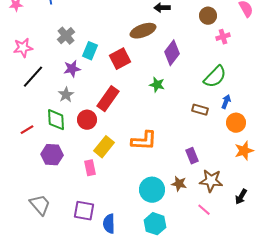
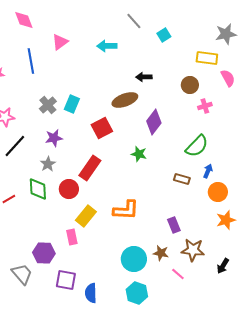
cyan rectangle: (90, 51) -> (72, 104), moved
purple hexagon: (52, 155) -> (44, 253), moved
pink line: (204, 210) -> (178, 274), moved

